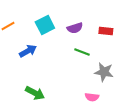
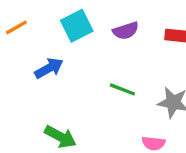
green line: (82, 52) -> (122, 89), moved

